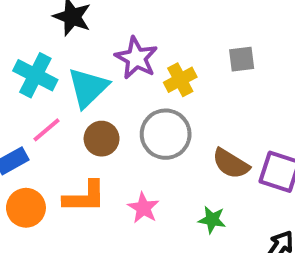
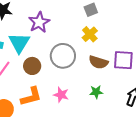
purple star: (136, 58) -> (39, 22), turned 30
yellow cross: (180, 80) -> (90, 34), moved

